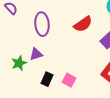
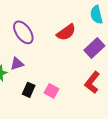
purple ellipse: (42, 24) -> (23, 32), turned -30

